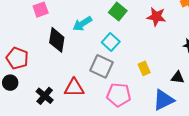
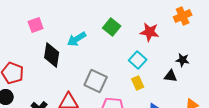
cyan square: (111, 42) -> (138, 60), moved
black triangle: (178, 78) -> (171, 76), moved

